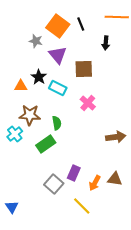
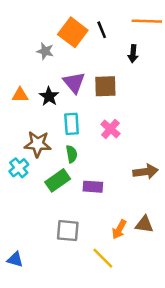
purple triangle: (58, 55) -> (74, 83), moved
orange triangle: (21, 86) -> (20, 95), moved
cyan rectangle: (58, 88) -> (72, 124), moved, turned 60
purple rectangle: (74, 173) -> (93, 187), moved, turned 70
gray square: (54, 184) -> (68, 231), turned -36
blue triangle: (12, 207) -> (15, 259), turned -40

